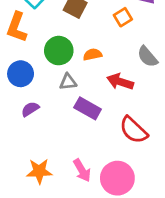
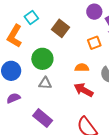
orange semicircle: (93, 54) -> (82, 68), moved
purple rectangle: (88, 108) -> (43, 118), moved

